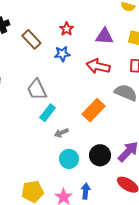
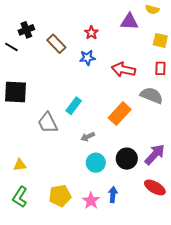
purple triangle: (104, 36) -> (129, 22), moved
gray trapezoid: (37, 90) -> (48, 123), moved
cyan rectangle: (48, 113) -> (74, 106), moved

